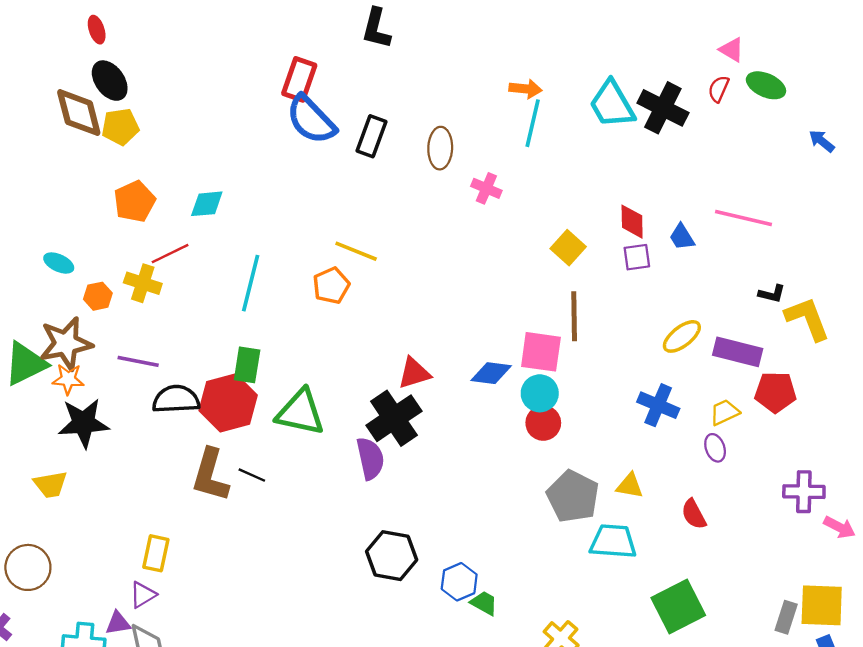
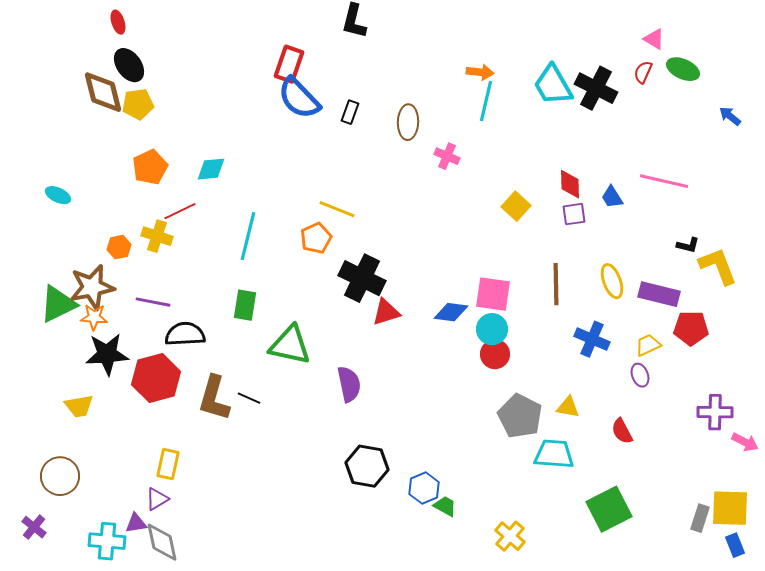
black rectangle: (371, 136) -> (350, 112), size x0.7
cyan ellipse: (59, 263) -> (58, 195), moved
brown line: (574, 316) -> (556, 284), moved
yellow ellipse: (682, 336) -> (612, 281), turned -72
red hexagon: (228, 403) -> (156, 378), moved
black cross: (394, 418) -> (362, 278), moved, turned -30

